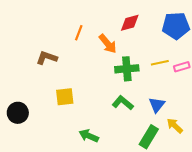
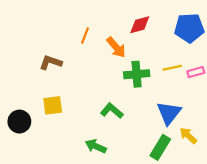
yellow square: (65, 97) -> (53, 105), moved
green L-shape: (123, 103) -> (112, 111), moved
blue triangle: (157, 105) -> (169, 113), size x1.4

